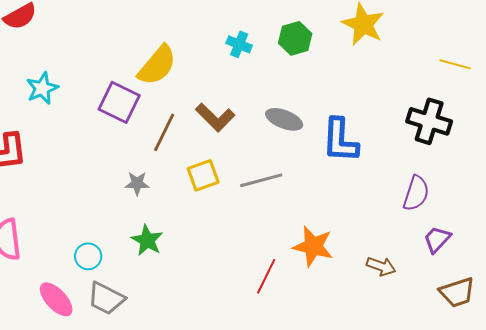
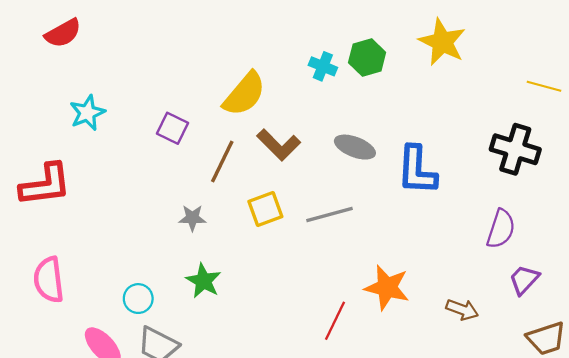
cyan cross: (239, 44) -> (323, 66), moved
yellow semicircle: (157, 65) -> (244, 94), moved
purple square: (119, 102) -> (172, 128), size x0.7

